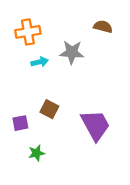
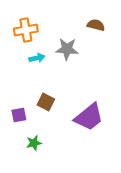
purple trapezoid: (95, 125) -> (89, 117), turned 80

